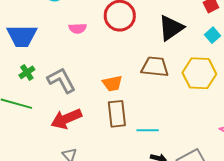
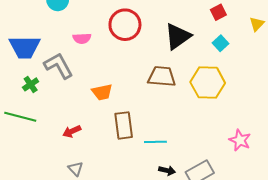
gray L-shape: (61, 80) -> (59, 66), moved
orange trapezoid: (112, 83) -> (102, 92), moved
red arrow: (66, 119) -> (72, 131), size x0.6

